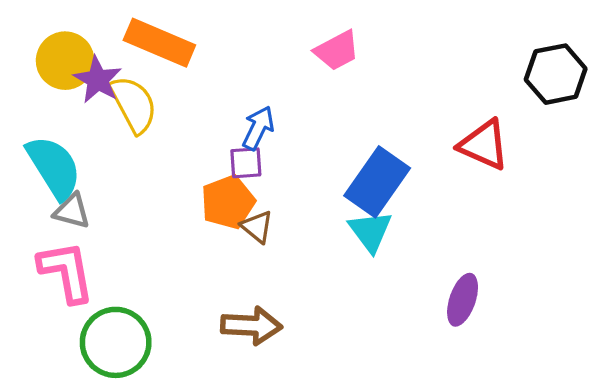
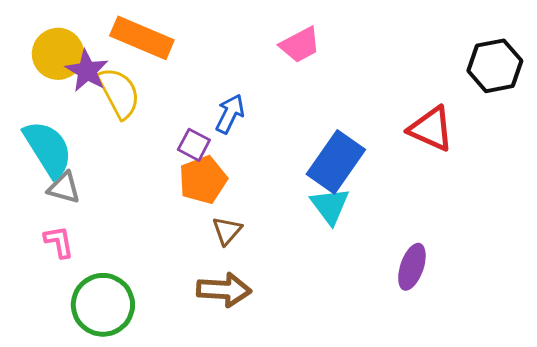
purple square: (246, 163) -> (194, 145), moved, turned 32
brown triangle: (257, 227) -> (227, 231), moved, turned 32
pink L-shape: (66, 272) -> (59, 242), size x0.6

